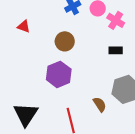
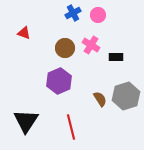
pink cross: (116, 20) -> (91, 45), moved
brown semicircle: (100, 104) -> (100, 99), moved

